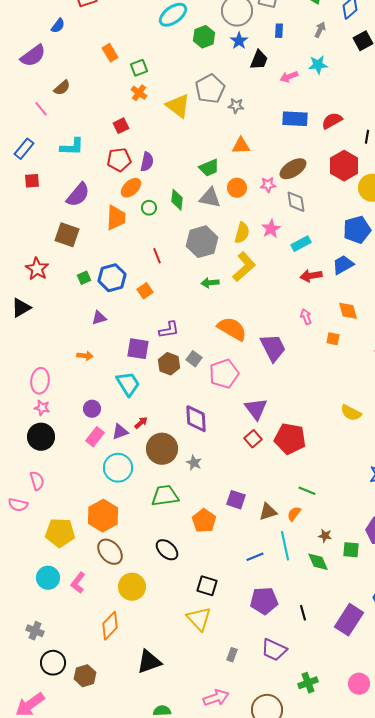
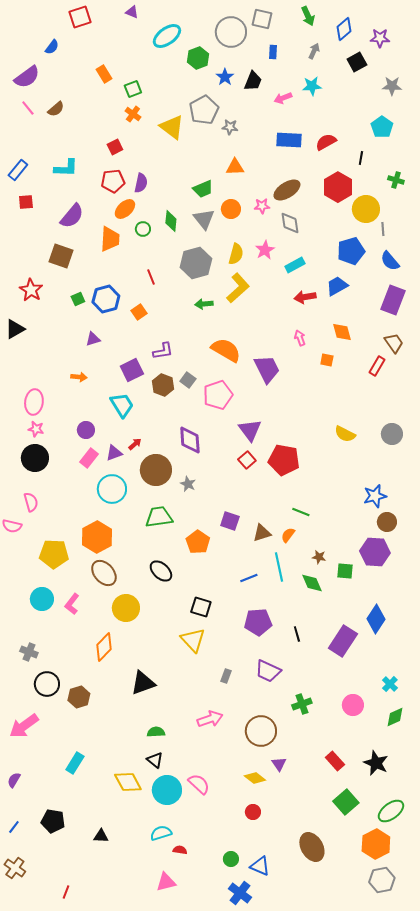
blue star: (239, 41) -> (225, 77), moved
pink line: (41, 109) -> (28, 108), moved
gray triangle: (210, 198) -> (204, 219), turned 40
purple square: (138, 349) -> (132, 370), turned -35

